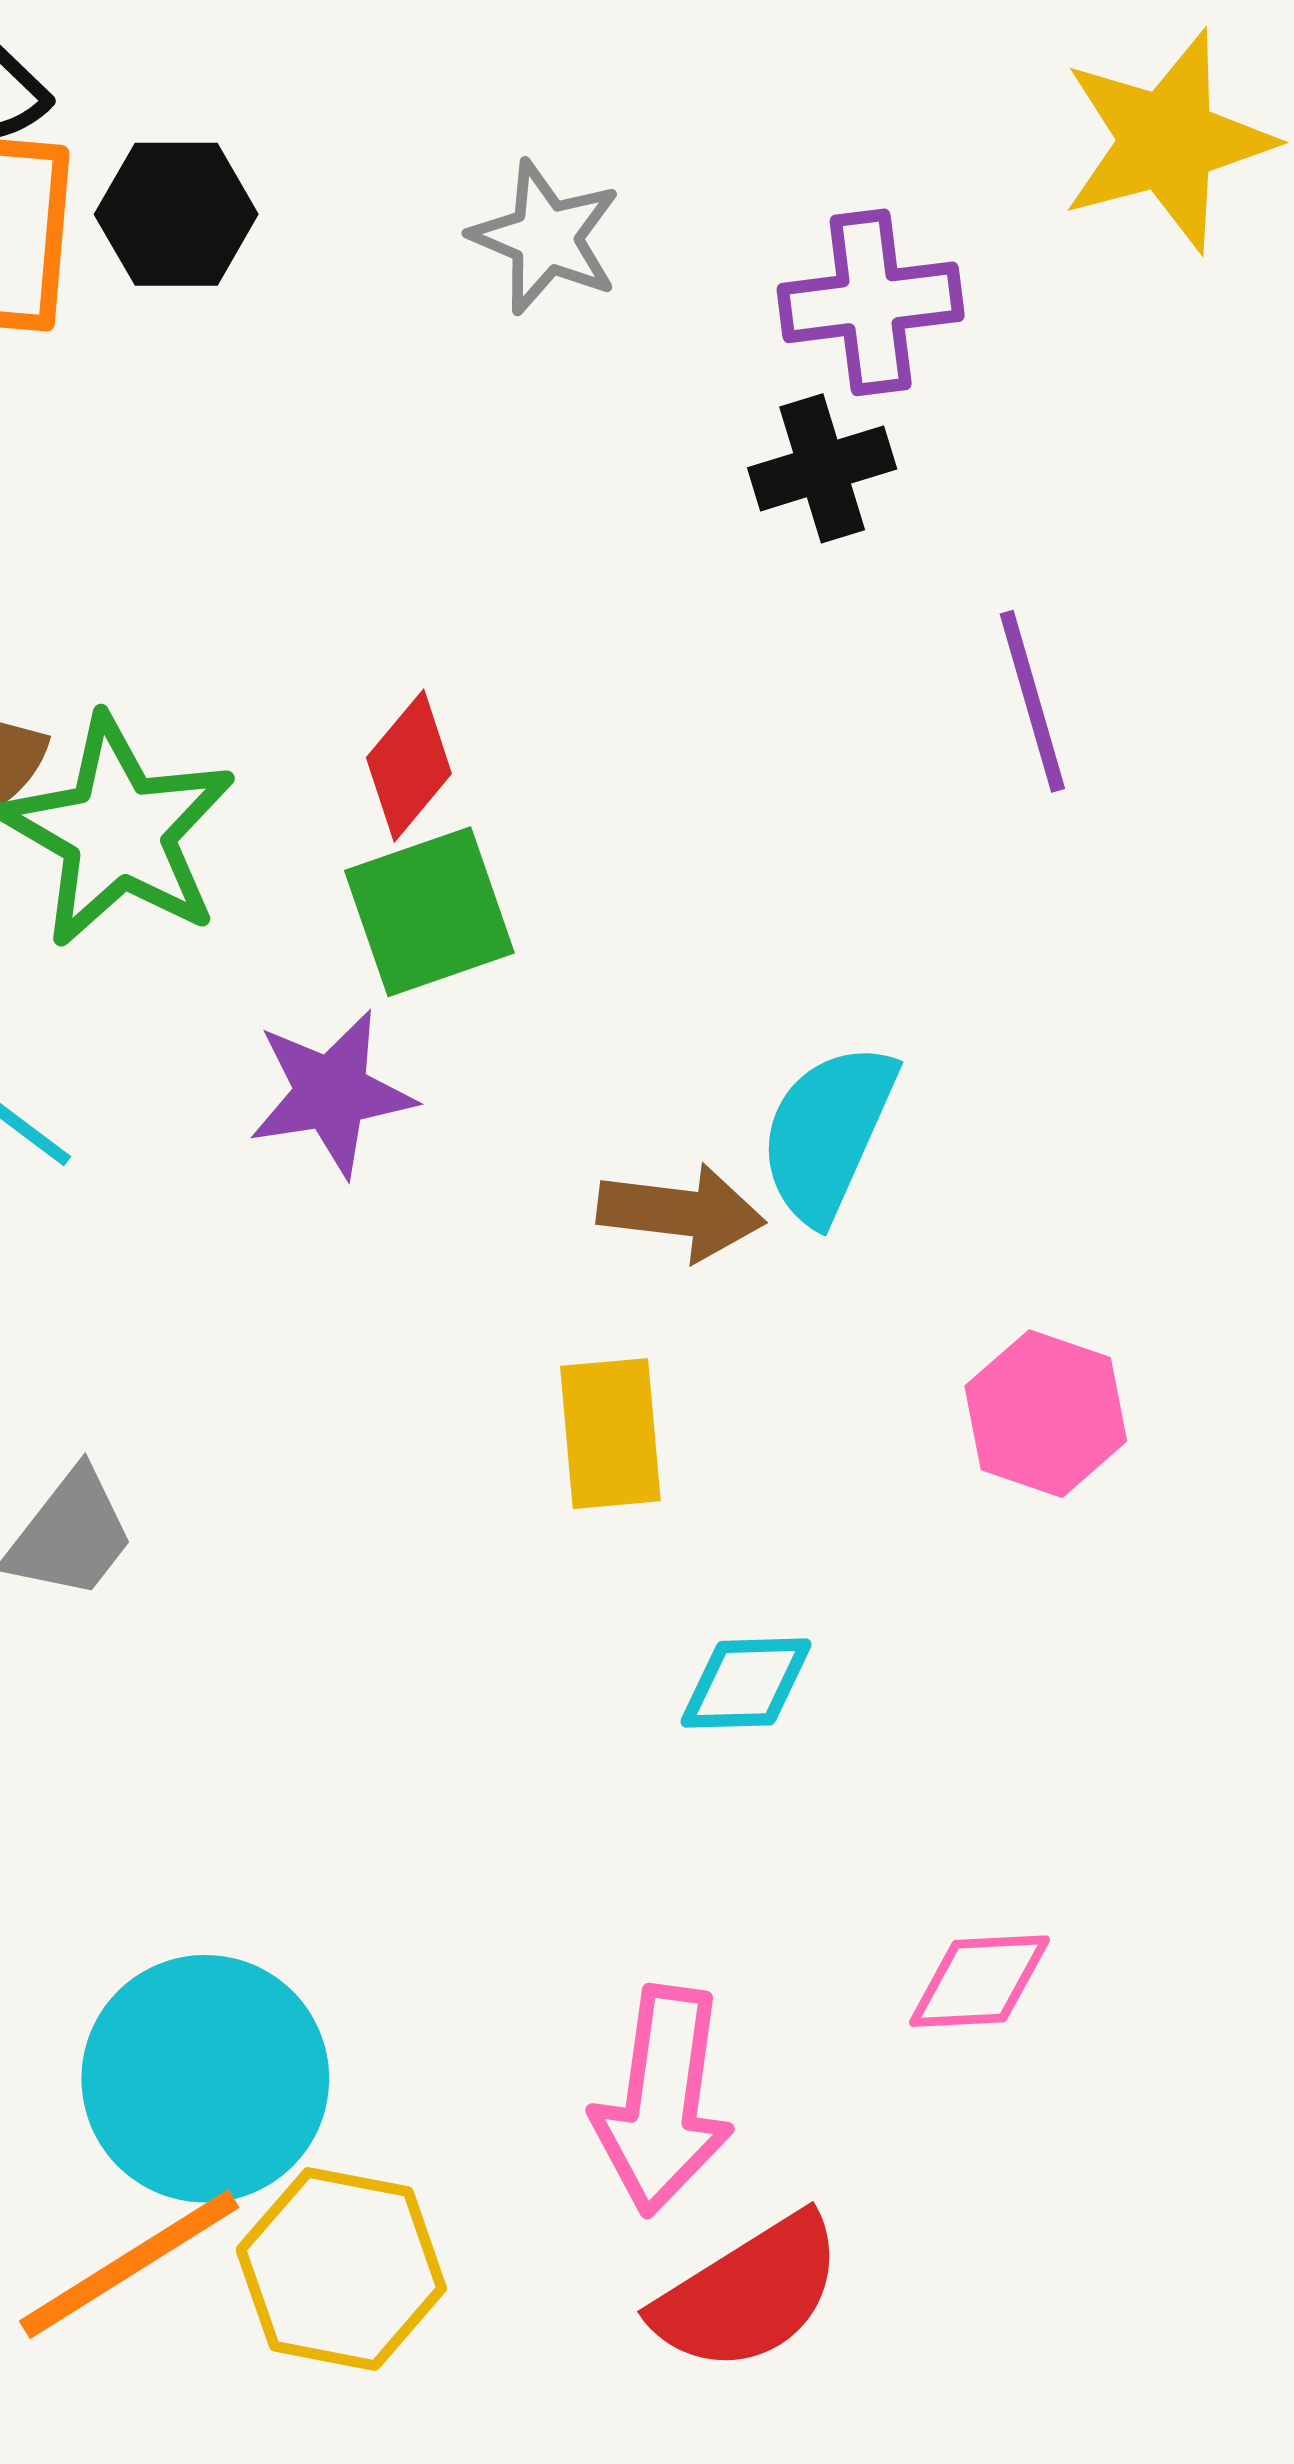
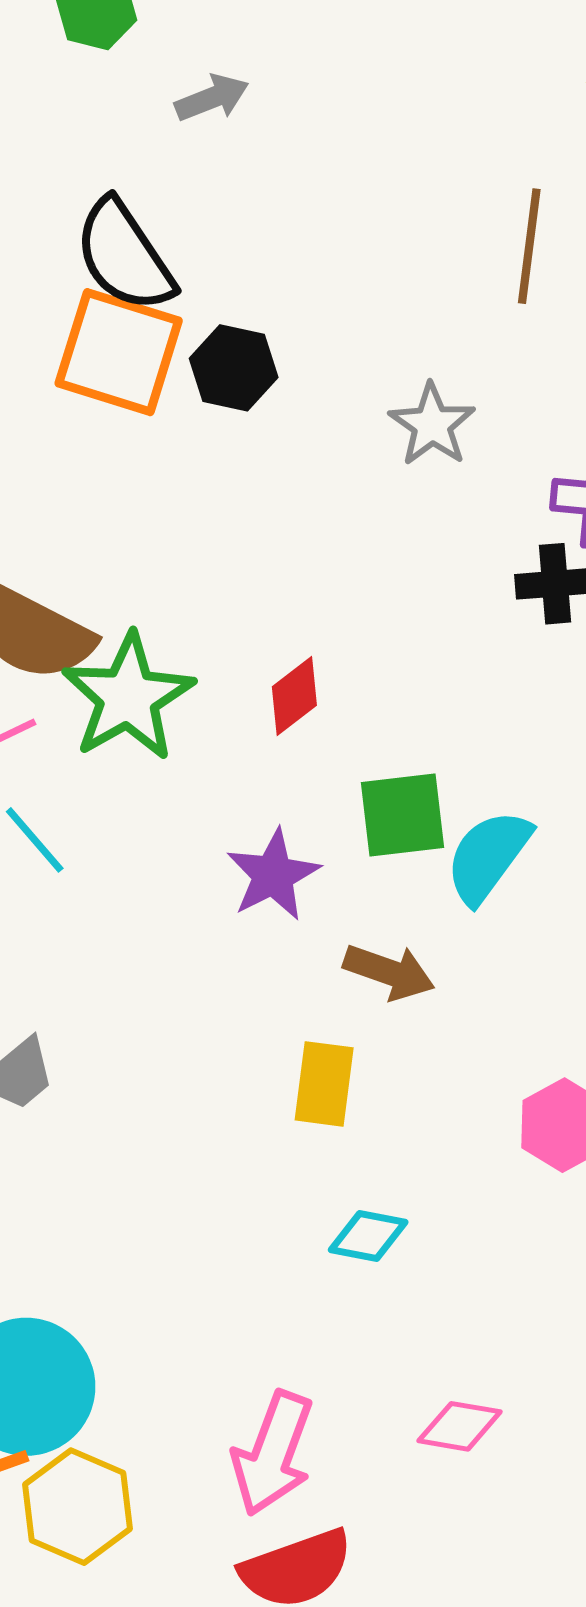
green square: (429, 912) -> (403, 815), moved
purple star: (332, 1093) -> (273, 875), moved, turned -30
cyan semicircle: (828, 1133) -> (488, 856), moved

